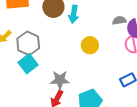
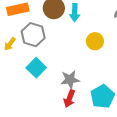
gray hexagon: (28, 43) -> (33, 35), moved

